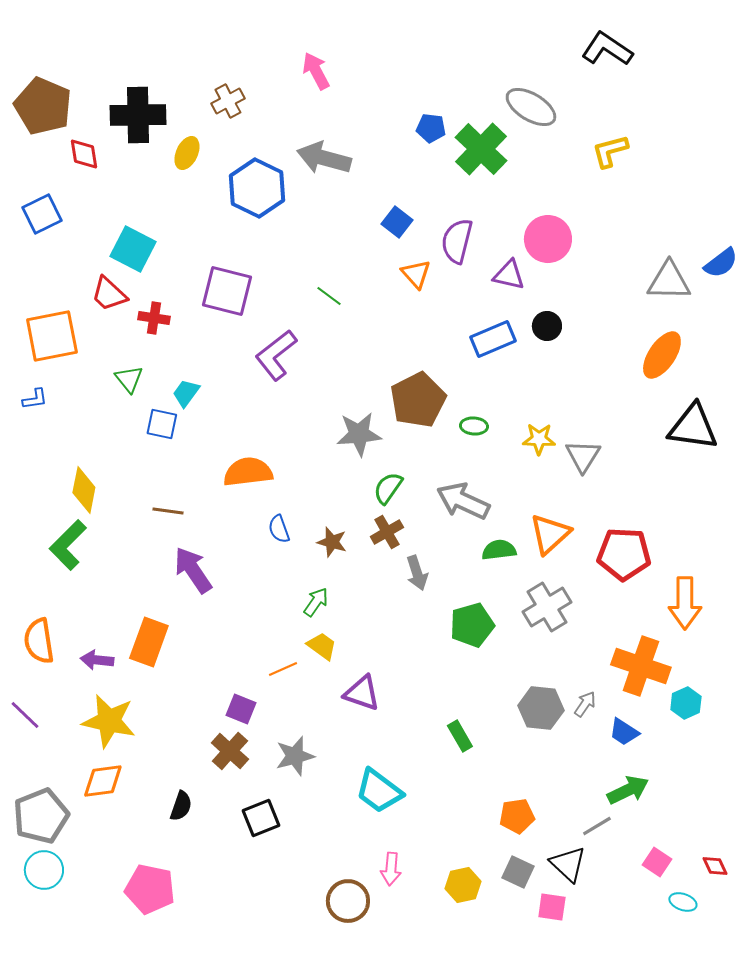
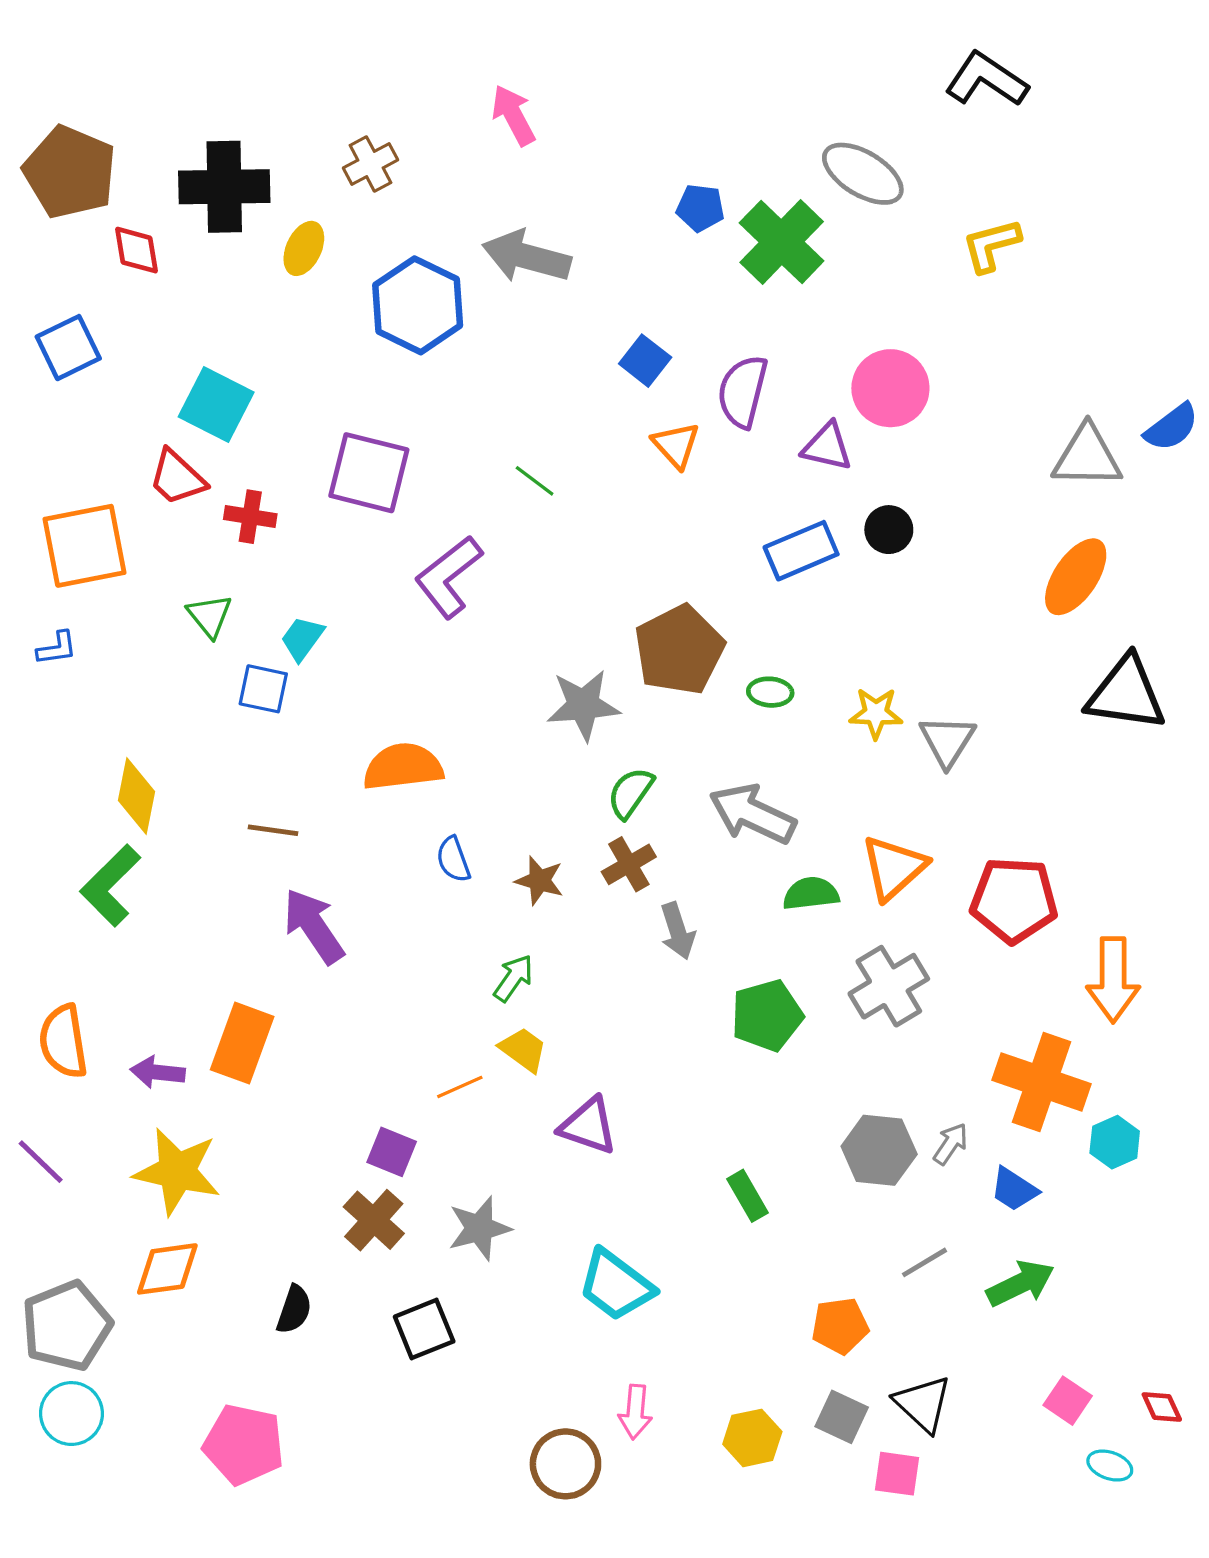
gray line: (597, 826) -> (925, 1262), moved

